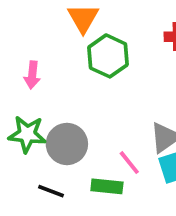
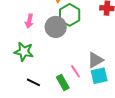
gray circle: (67, 144) -> (56, 27), moved
green rectangle: (107, 186) -> (63, 83), turned 49

